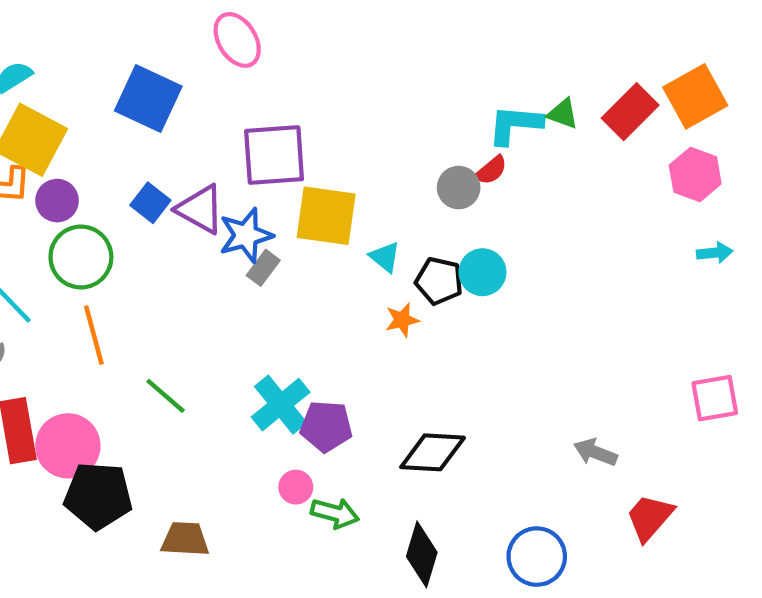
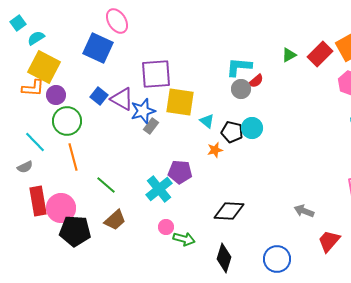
pink ellipse: (237, 40) -> (117, 21), moved
green triangle: (563, 114) -> (289, 55), turned -49
cyan L-shape: (515, 125) -> (239, 67), moved
purple pentagon: (326, 426) -> (180, 172), moved
brown trapezoid: (185, 539) -> (115, 220), moved, turned 135

